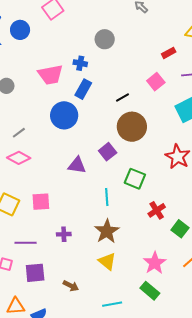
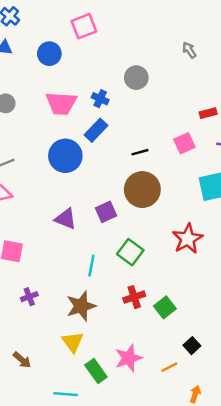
blue circle: (20, 30) -> (49, 54), moved
red cross: (157, 210) -> (134, 297), moved
green square: (180, 229) -> (165, 307), moved
purple cross: (64, 234) -> (29, 297), turned -32
green rectangle: (150, 291) -> (96, 371), moved

